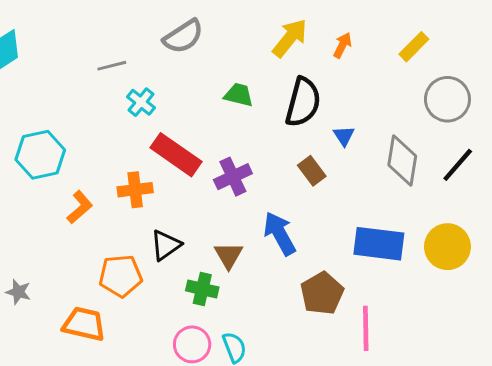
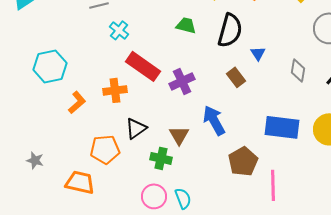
gray diamond: (402, 161) -> (298, 70), size x0.7

